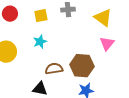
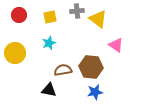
yellow triangle: (103, 18) -> (98, 19), moved
pink triangle: (107, 44) -> (116, 45), turned -35

